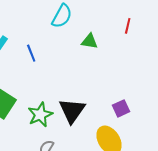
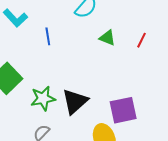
red line: (128, 26) -> (141, 40), moved
purple square: (121, 108) -> (123, 110), size x1.6

